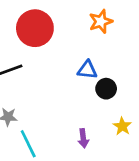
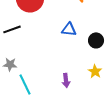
black circle: (106, 89) -> (96, 40), moved

